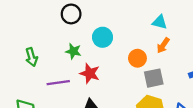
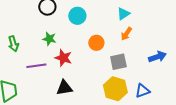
cyan triangle: (160, 22) -> (123, 14), turned -48
cyan circle: (103, 37) -> (77, 16), moved
orange circle: (137, 58) -> (96, 43), moved

